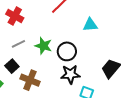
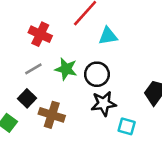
red cross: (15, 16) -> (40, 34), moved
cyan triangle: (90, 25) -> (108, 36), moved

